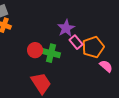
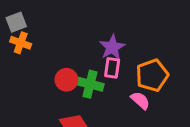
pink rectangle: (76, 42) -> (112, 68), moved, turned 48
pink semicircle: (106, 66) -> (140, 100), moved

